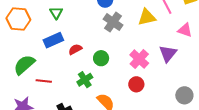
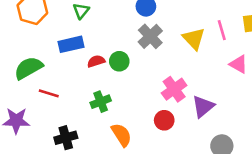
yellow triangle: (147, 17) -> (194, 39), turned 48
purple triangle: (168, 54) -> (203, 107), moved
green circle: (101, 58) -> (119, 61), moved

